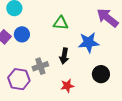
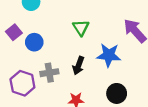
green triangle: (61, 23) -> (81, 28), turned 42
blue circle: (22, 34) -> (34, 42), moved

